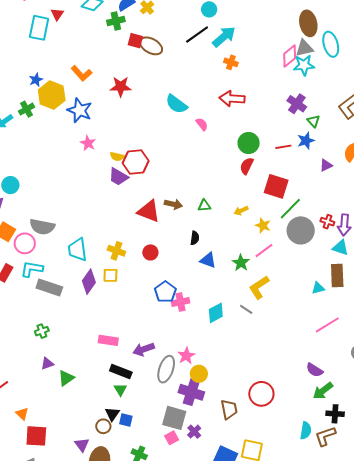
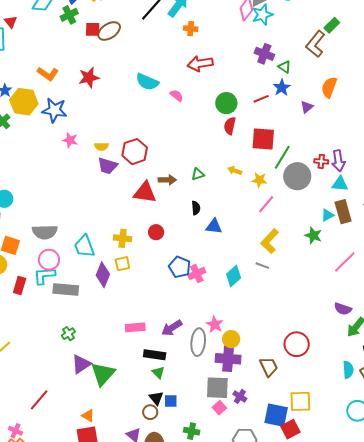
brown ellipse: (151, 46) -> (109, 31), turned -50
red hexagon: (136, 162) -> (135, 152), moved
yellow arrow: (241, 211) -> (235, 171), turned 56
pink circle: (25, 243) -> (49, 260), moved
green star: (241, 263) -> (313, 235), moved
cyan triangle: (318, 288) -> (327, 215), moved
purple triangle: (47, 364) -> (81, 364), size x1.5
green triangle: (66, 378) -> (103, 374), size x1.5
orange triangle: (22, 414) -> (88, 416), moved

